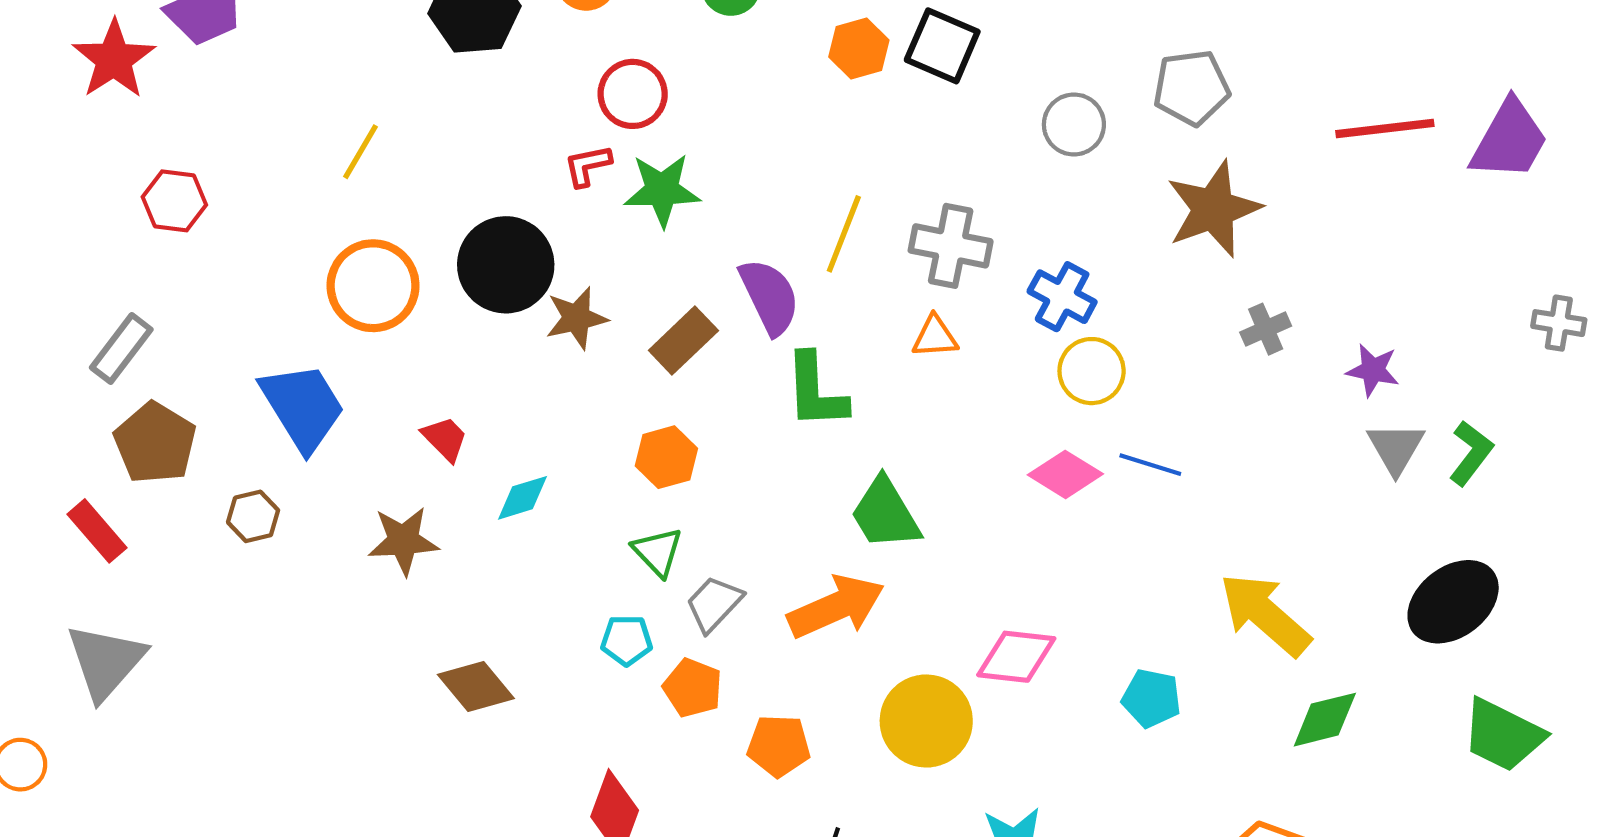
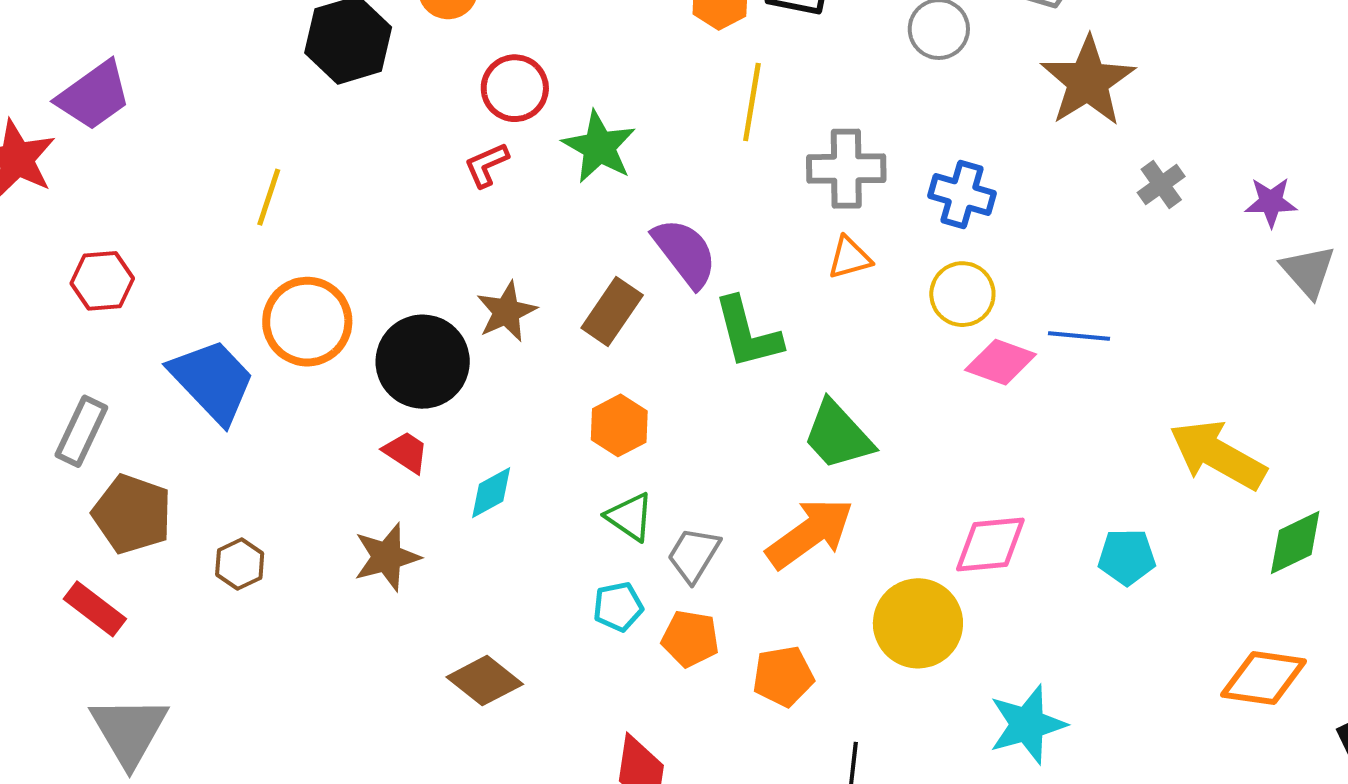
green star: (662, 190) -> (599, 147), moved, turned -30
yellow line: (844, 234) -> (752, 102), moved
black circle: (506, 265) -> (423, 362), moved
yellow circle: (1092, 371) -> (962, 294), moved
blue trapezoid: (303, 407) -> (212, 381), moved

